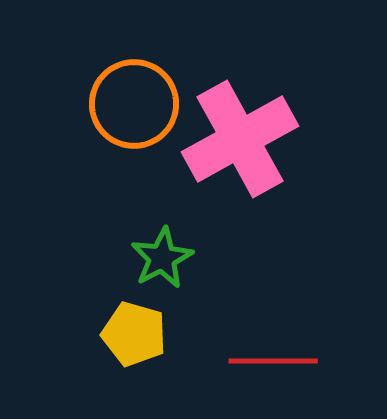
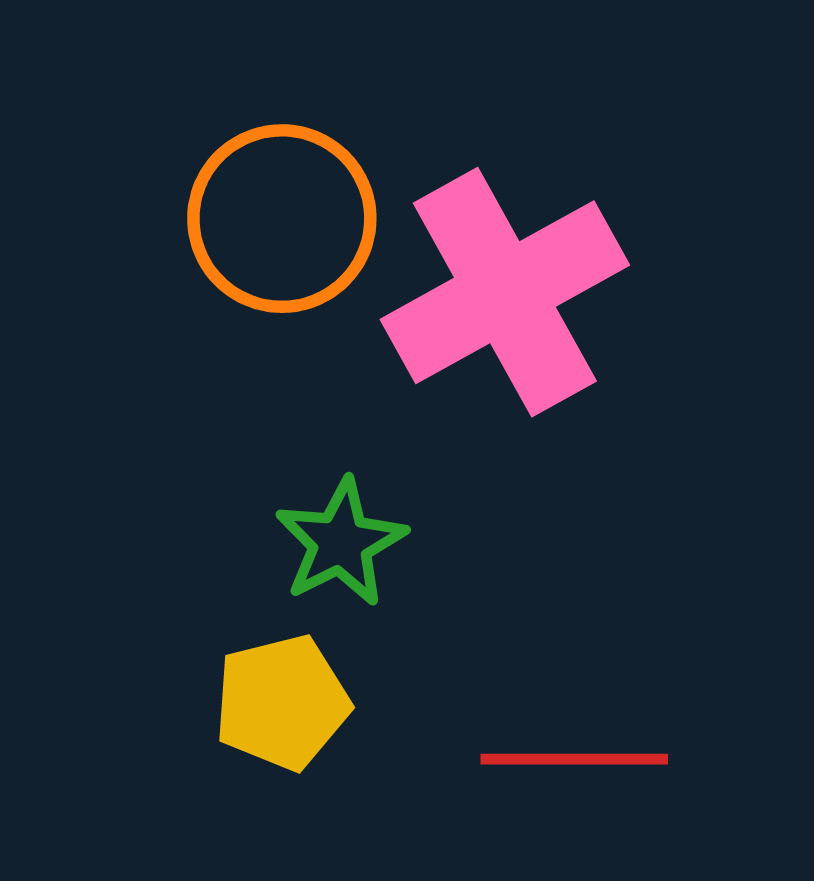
yellow pentagon: (134, 334) -> (282, 702), turned -30

